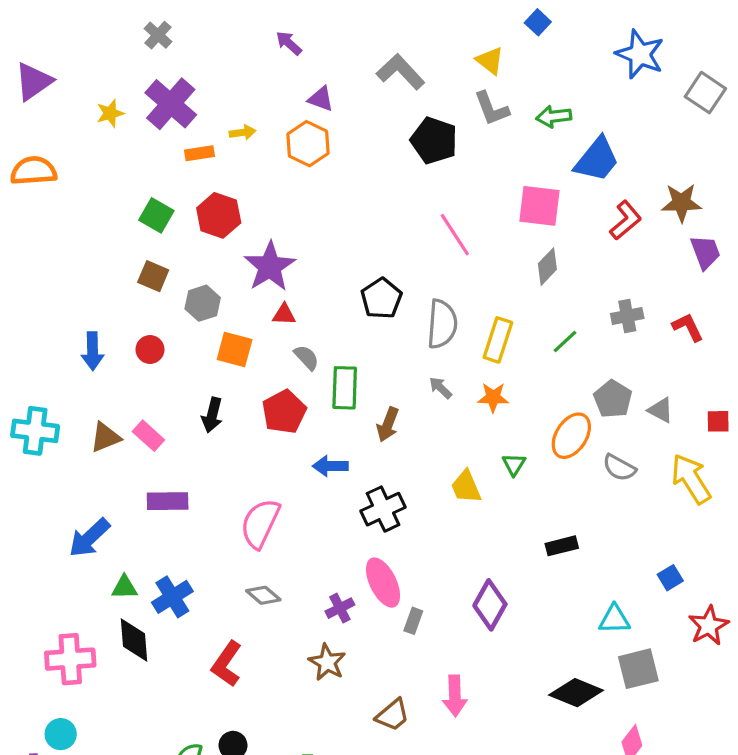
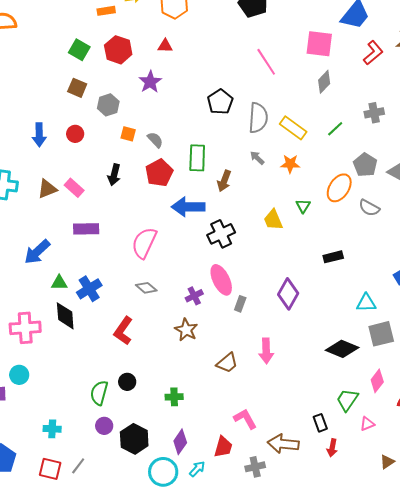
purple star: (270, 267) -> (150, 82), size x0.7
red triangle: (284, 314) -> (165, 46), moved
yellow rectangle: (498, 340) -> (293, 128), turned -72
orange square: (235, 350) -> (128, 134), size x0.7
gray semicircle: (306, 357) -> (155, 140), moved
blue arrow: (330, 466) -> (188, 207), size x1.5

